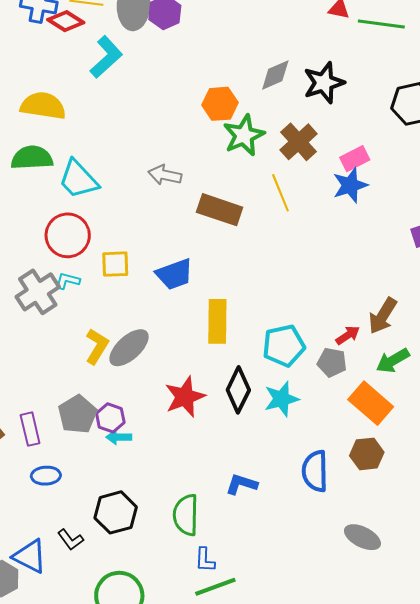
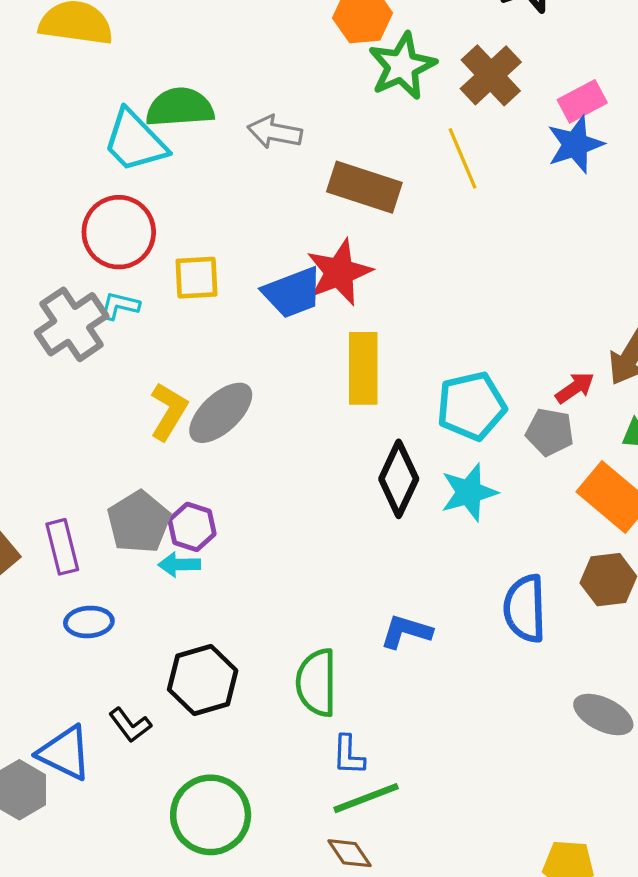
green semicircle: (32, 158) -> (180, 107), moved
red star: (185, 397) -> (339, 272), moved
cyan arrow: (119, 437) -> (179, 564), moved

